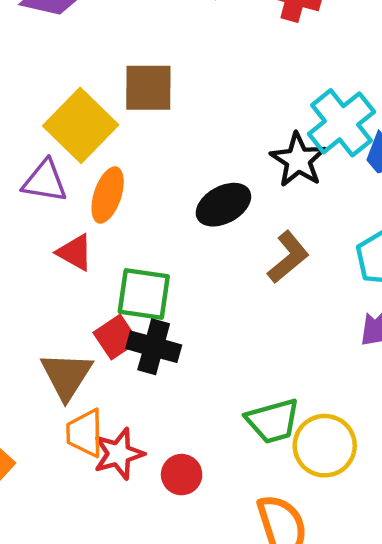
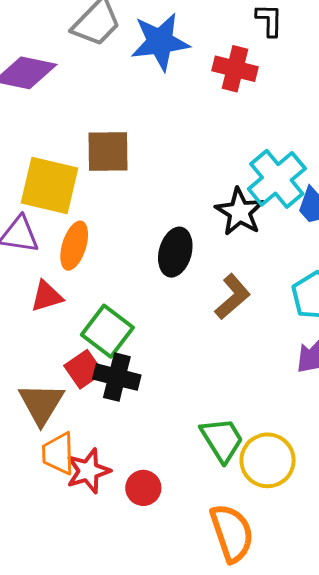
yellow square: (81, 125) -> (49, 185), turned -30
black ellipse: (223, 205) -> (175, 252), turned -45
red triangle: (75, 252) -> (47, 296), turned -45
green square: (144, 294) -> (107, 331), turned 30
green trapezoid: (273, 421) -> (222, 440), turned -105

